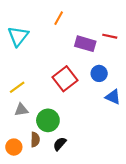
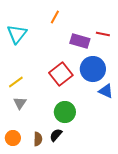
blue circle: (99, 73) -> (93, 69), size x1.6
gray triangle: (21, 110) -> (20, 103), turned -48
green circle: (48, 120) -> (65, 112), moved
brown semicircle: (35, 140) -> (38, 139), moved

